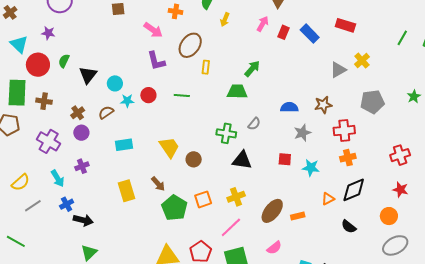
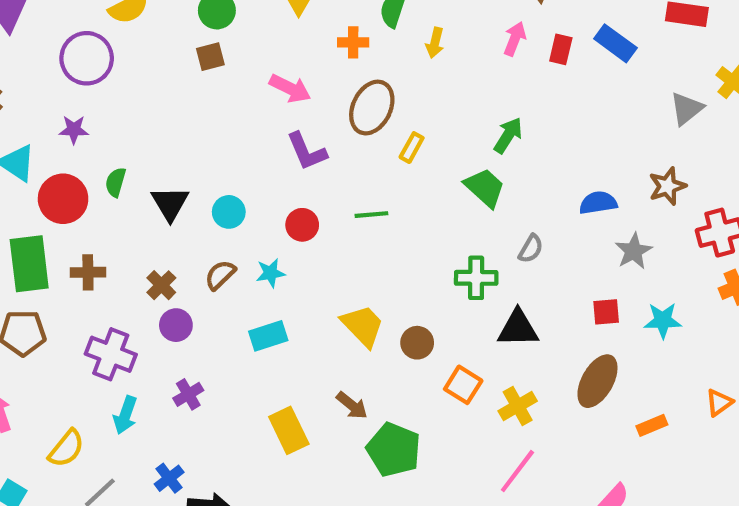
orange cross: (175, 11) -> (353, 42), moved
yellow rectangle: (206, 67) -> (412, 148), turned 32
green trapezoid: (237, 92) -> (485, 188), turned 50
cyan star: (127, 101) -> (271, 273), moved
cyan arrow: (58, 178) -> (125, 415), moved, turned 60
orange square: (203, 199) -> (463, 385), moved, turned -30
orange triangle: (328, 199) -> (719, 403), moved
brown ellipse: (272, 211) -> (597, 381), moved

